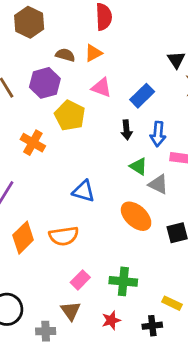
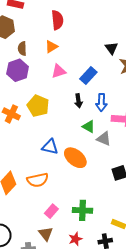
brown semicircle: (65, 55) -> (22, 49), moved, turned -104
pink triangle: (101, 88) -> (59, 71), turned -35
yellow pentagon: (70, 115) -> (38, 106), moved
orange ellipse: (136, 216) -> (75, 158), moved

